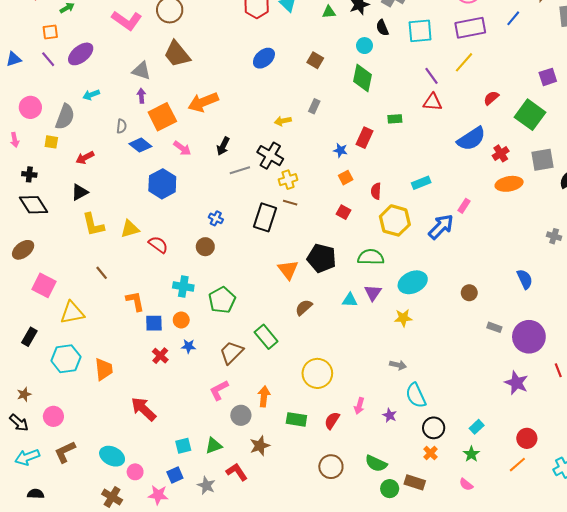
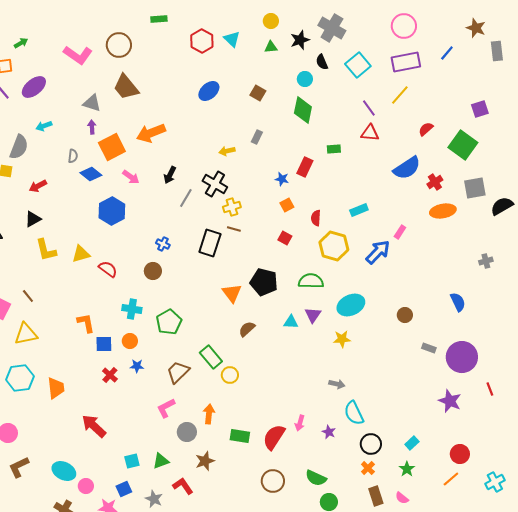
cyan square: (420, 31) -> (358, 65), turned -35
gray line: (240, 170) -> (186, 198), turned -42
gray cross: (554, 236) -> (486, 261), turned -32
brown line: (102, 273) -> (28, 296), moved
yellow circle: (317, 373) -> (230, 375), moved, size x0.6
red semicircle: (332, 421) -> (274, 437), size x1.5
brown rectangle: (415, 482) -> (376, 496), moved, turned 54

